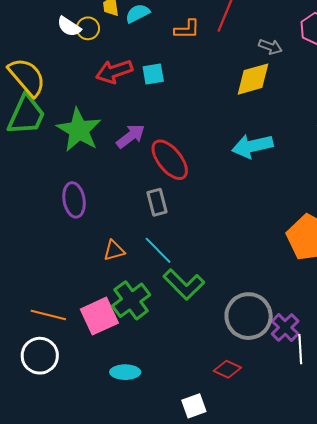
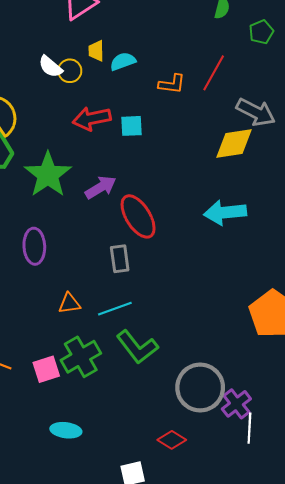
gray arrow: (270, 47) -> (256, 112), size x1.6
cyan line: (158, 250) -> (115, 309), turned -72
pink square: (99, 316) -> (46, 369), size x0.7

